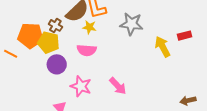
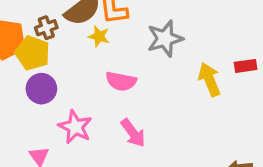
gray star: (131, 24) -> (165, 39), turned -30
brown cross: (55, 25) -> (46, 28), turned 32
pink semicircle: (87, 50) -> (121, 81), moved

